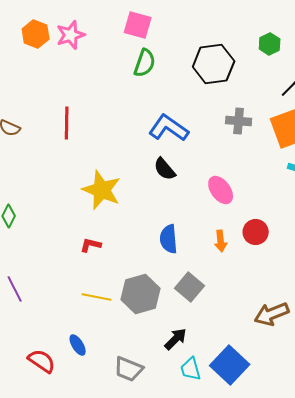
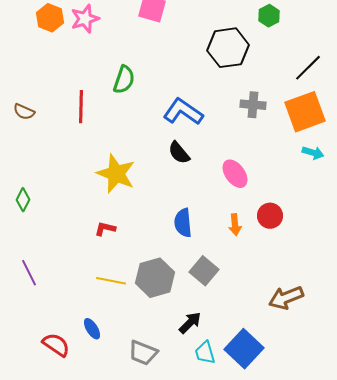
green hexagon: (270, 44) -> (269, 16), moved
green semicircle: (145, 63) -> (124, 80), moved

